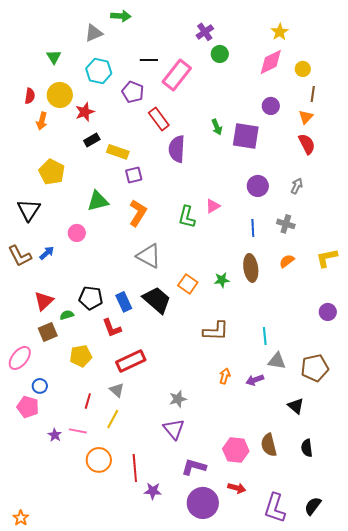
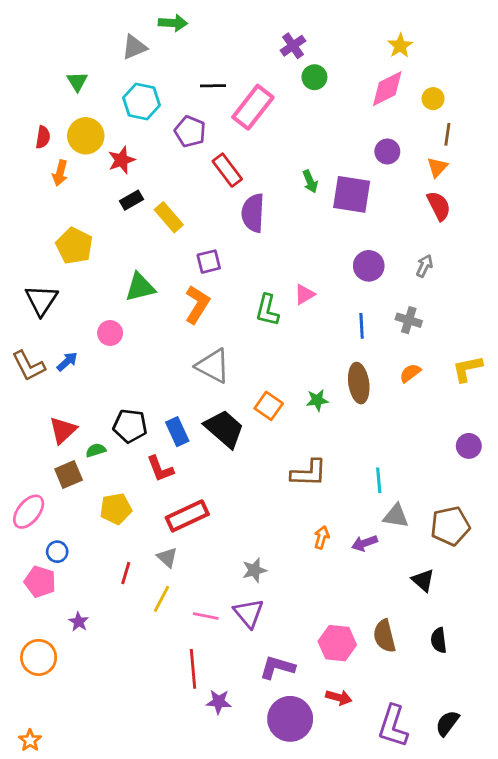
yellow rectangle: (118, 152) -> (169, 217), turned 30
purple square: (134, 175) -> (209, 262), moved
pink line: (78, 431) -> (206, 616), moved
orange circle: (99, 460) -> (39, 657), moved

